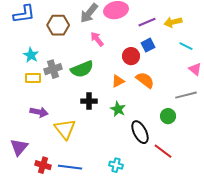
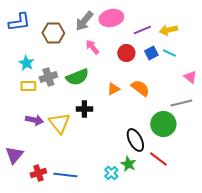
blue square: (148, 45) -> (151, 53), moved
cyan line: (186, 46) -> (169, 53), moved
red circle: (131, 56) -> (126, 53), moved
green star: (118, 109) -> (128, 164), moved
green circle: (168, 116) -> (163, 124), size x1.6
yellow triangle: (65, 129) -> (59, 123), moved
red cross: (43, 165) -> (38, 173), turned -35
cyan cross: (116, 165) -> (111, 173), turned 32

